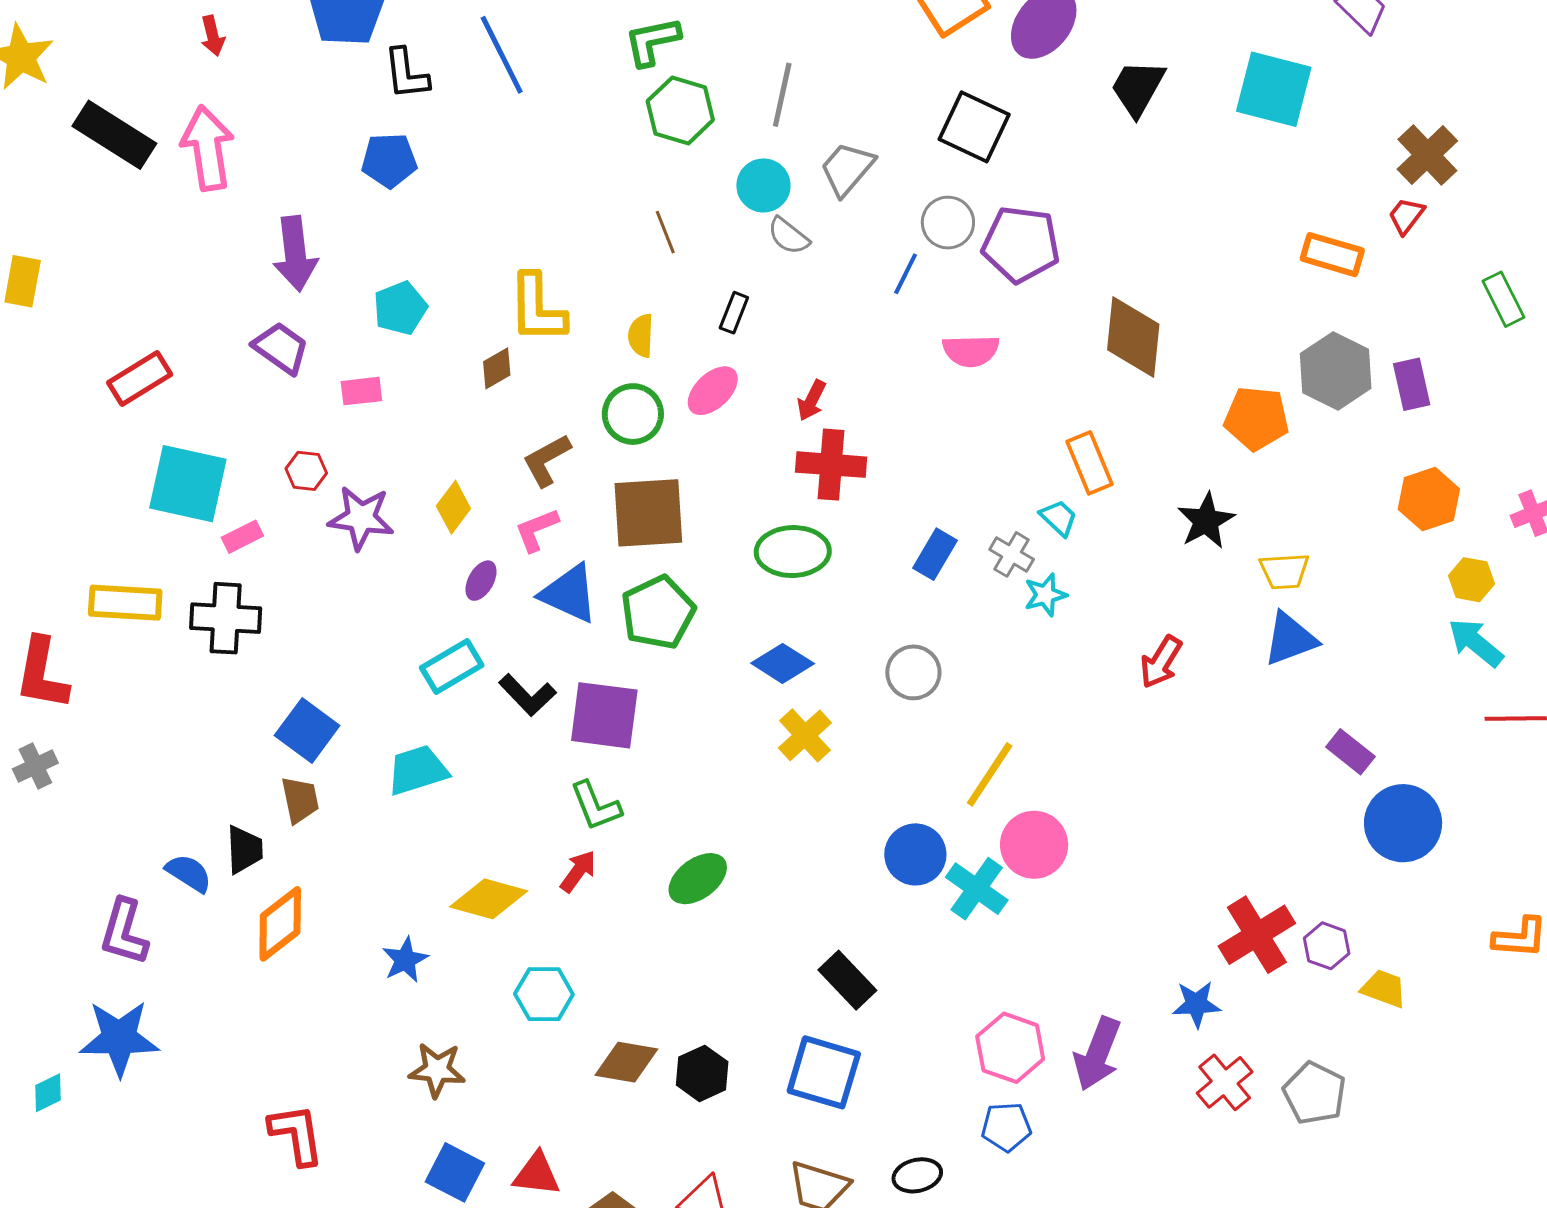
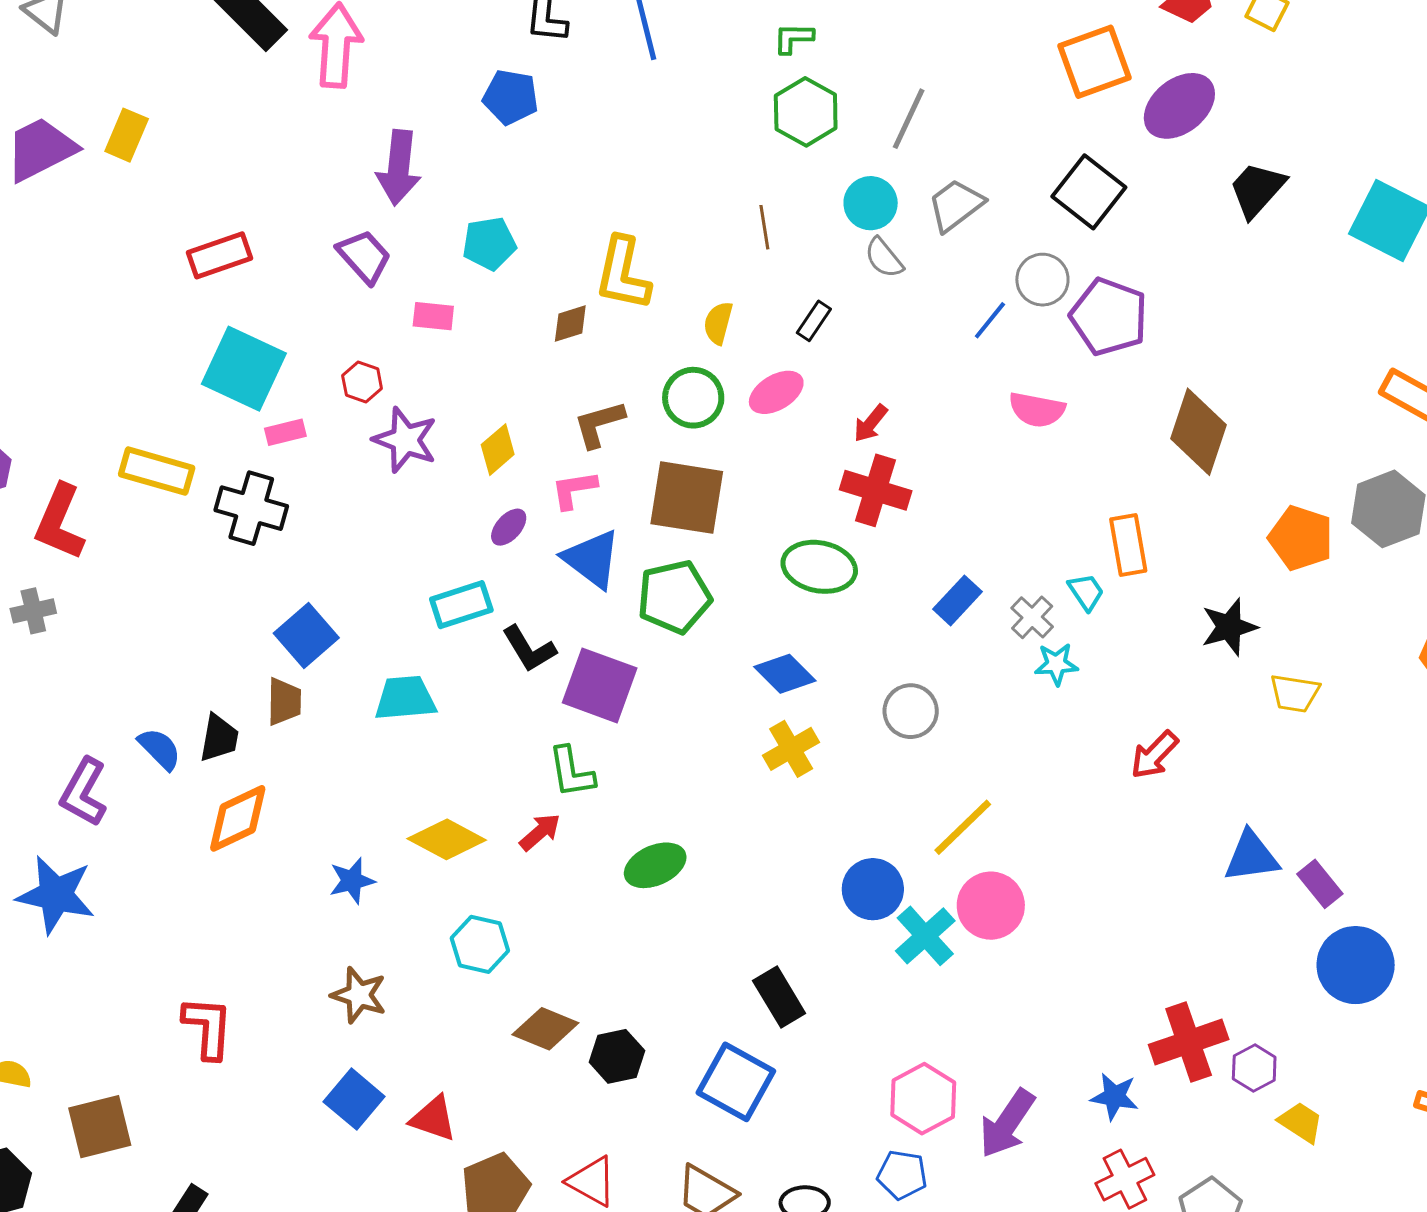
green L-shape: (652, 41) -> (793, 38), size x0.7
blue triangle: (1290, 639) -> (1251, 857), moved

